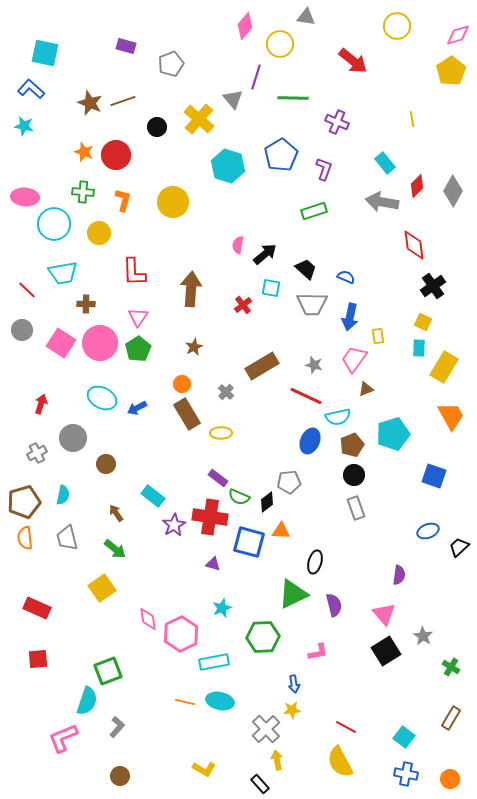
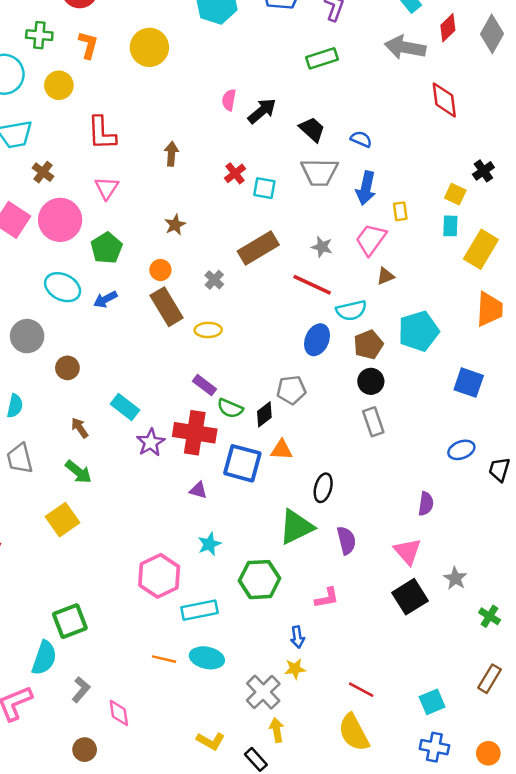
black cross: (433, 286) -> (483, 171), moved, size x0.7
cyan square: (271, 288) -> (264, 188), moved
brown arrow: (191, 289) -> (171, 154), size x0.6
brown cross: (86, 304) -> (43, 172), turned 36
green pentagon: (138, 349) -> (107, 248), moved
orange trapezoid: (451, 416) -> (490, 309), turned 32
black trapezoid: (459, 547) -> (499, 469), turned -30
pink diamond: (148, 619) -> (119, 713), moved
cyan square: (404, 737) -> (432, 702), turned 30
yellow L-shape: (204, 769) -> (211, 741), moved

